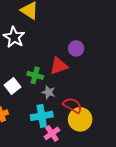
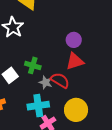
red triangle: (59, 66) -> (75, 61), moved
red semicircle: (73, 105) -> (60, 80), moved

